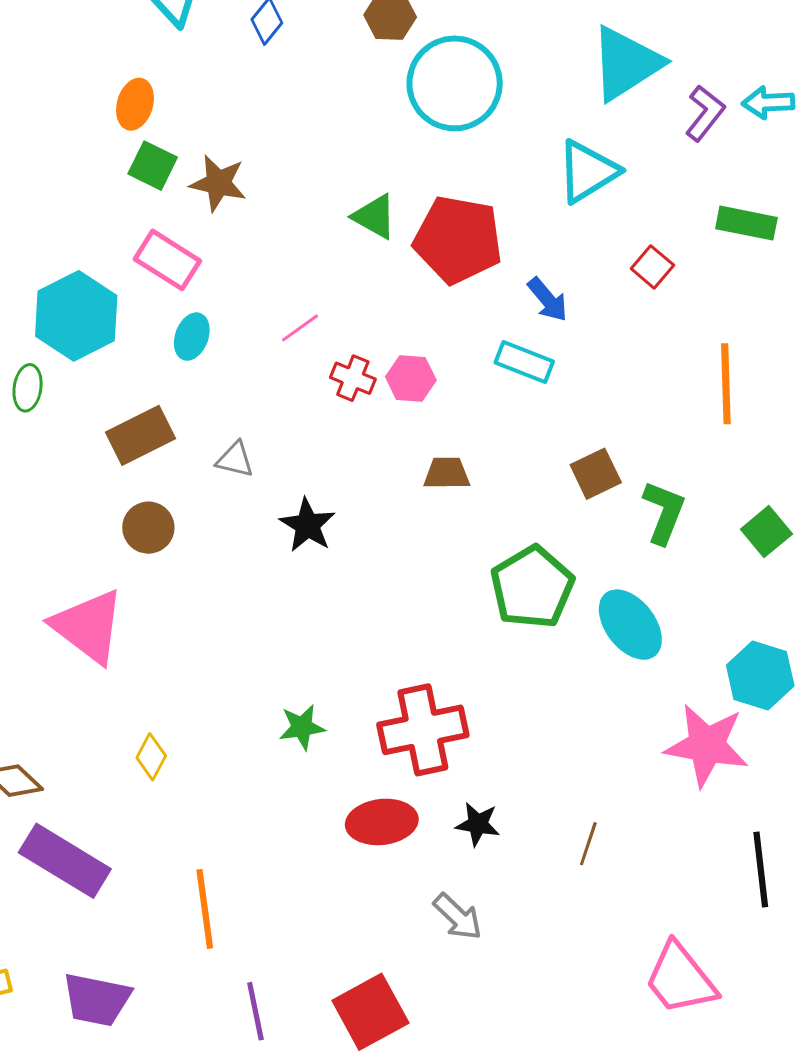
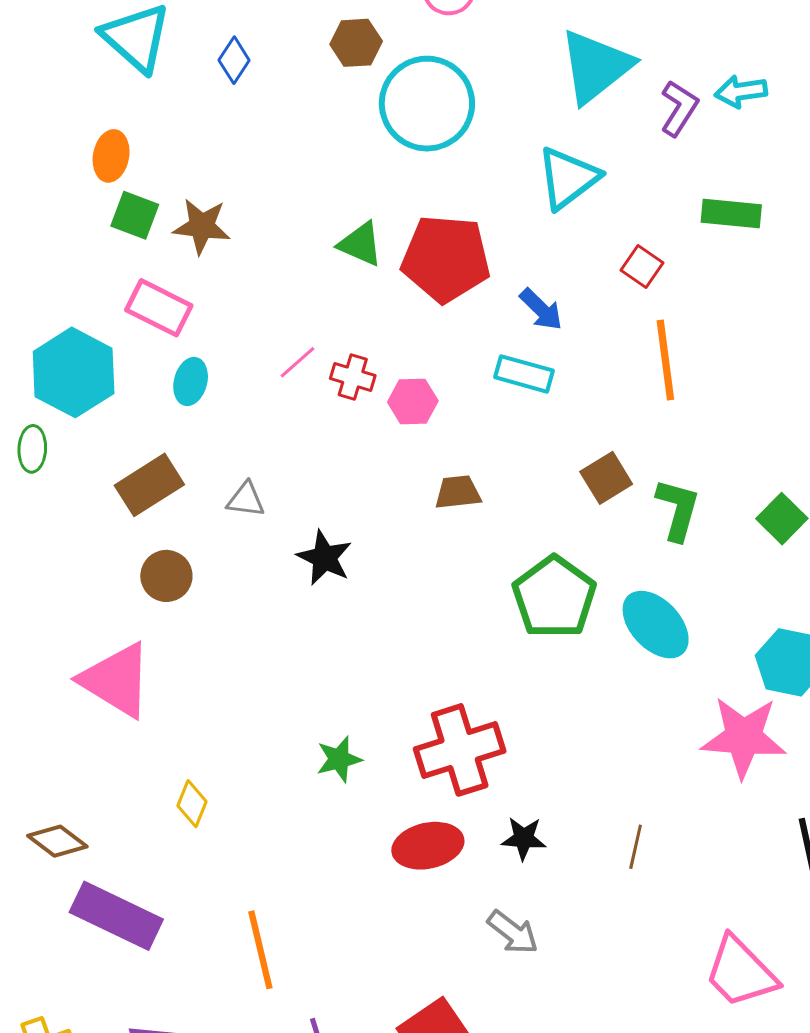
red cross: (353, 378) -> (353, 377), moved
orange line: (726, 384) -> (665, 360), moved

